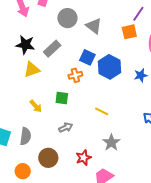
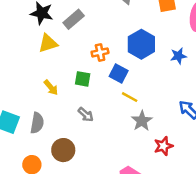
blue square: (87, 57) -> (119, 74), moved
gray arrow: (66, 128) -> (86, 115), turned 64
gray star: (111, 143) -> (142, 121), moved
red star: (84, 158) -> (163, 146), moved

